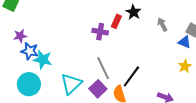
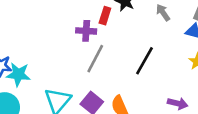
gray line: (103, 68) -> (95, 59), moved, turned 60
black line: (131, 76) -> (144, 61), moved

